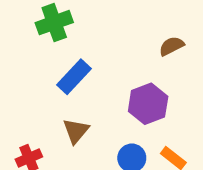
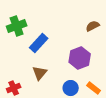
green cross: (54, 23) -> (17, 26), moved

